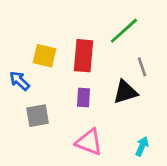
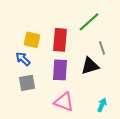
blue arrow: (19, 81) -> (23, 59), moved
purple rectangle: (84, 98) -> (60, 70), size x1.5

